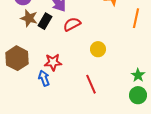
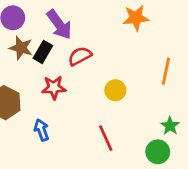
orange line: (136, 18) -> (166, 71), moved
red star: (53, 62) -> (54, 88), moved
green circle: (138, 95) -> (158, 152), moved

